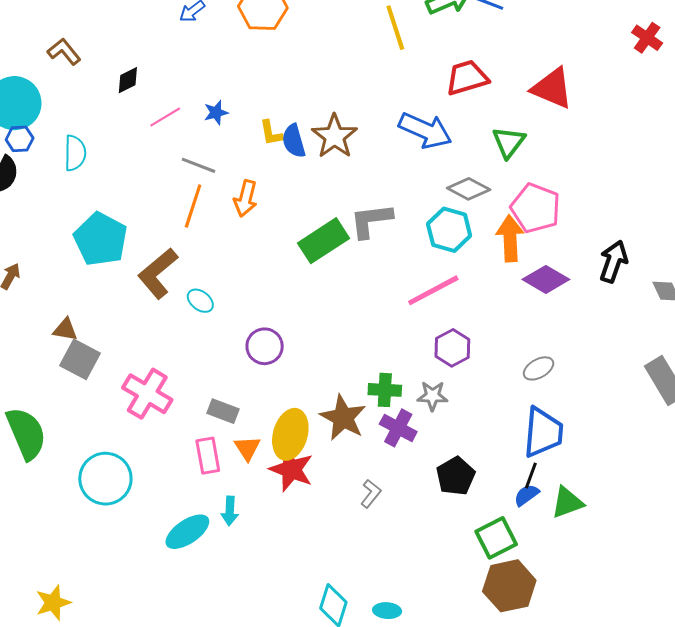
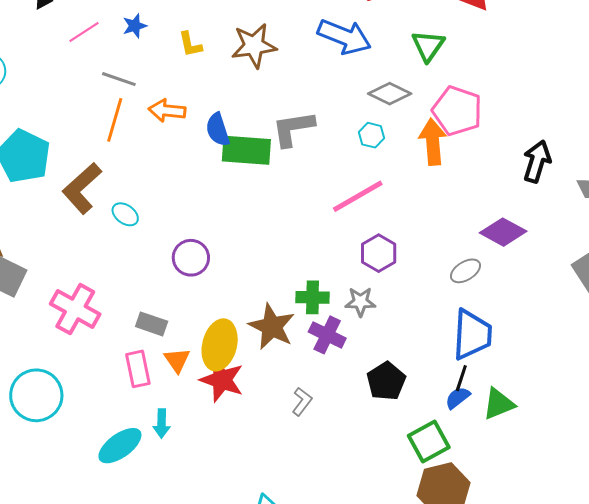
brown star: (335, 136) -> (254, 46), turned 30
blue semicircle: (294, 141) -> (218, 130), moved
orange arrow: (246, 198) -> (167, 111), turned 84
cyan hexagon: (449, 230) -> (371, 135), size x0.6
green rectangle: (324, 241) -> (246, 150), turned 39
purple diamond: (546, 279) -> (503, 232), moved

